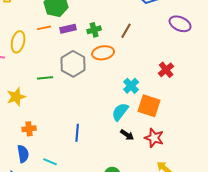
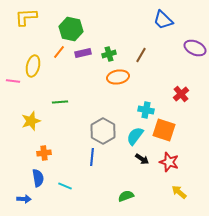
orange line: (44, 28) -> (59, 52), turned -40
gray hexagon: (73, 64) -> (103, 131), moved
cyan cross: (131, 86) -> (146, 110), turned -35

